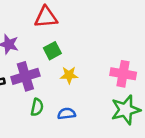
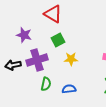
red triangle: (46, 17) -> (53, 14), turned 36

